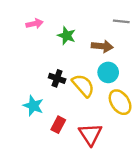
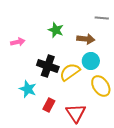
pink arrow: (34, 24) -> (18, 42), moved
black cross: (57, 78) -> (48, 66), size x1.5
yellow semicircle: (83, 86) -> (70, 72), turned -85

